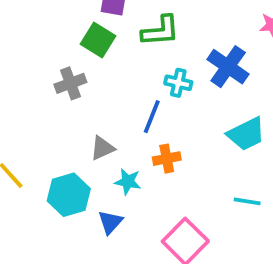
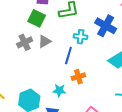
gray triangle: (102, 148) -> (45, 41), moved

